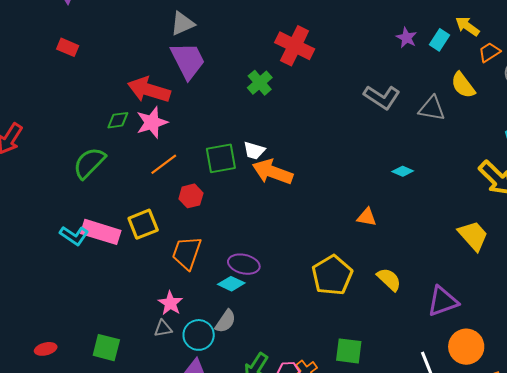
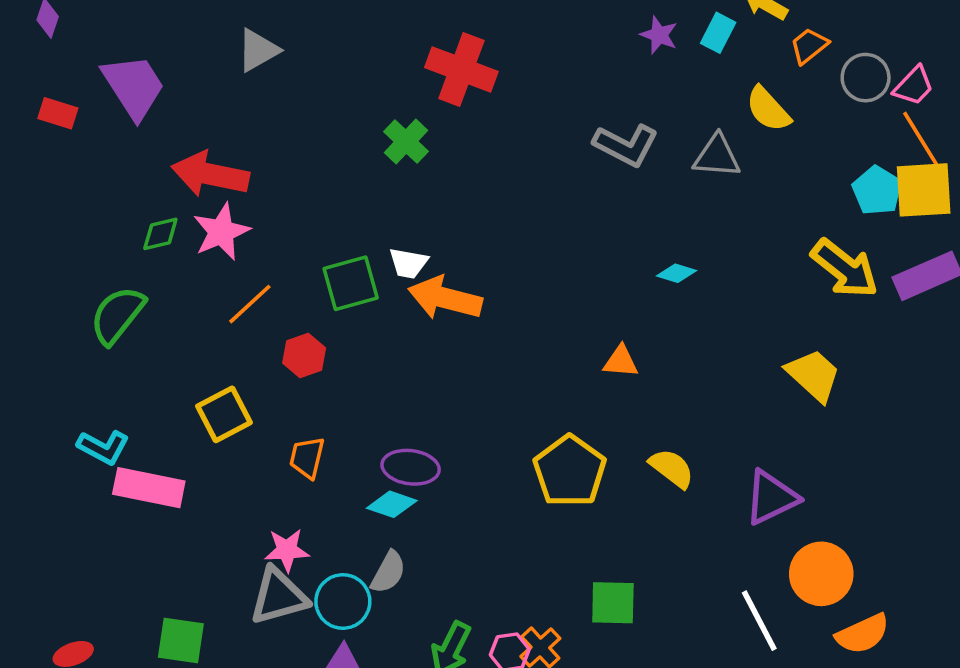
purple trapezoid: (188, 60) -> (134, 87), moved
pink rectangle: (101, 232) -> (149, 488), moved
orange trapezoid: (187, 253) -> (307, 458), size x0.7
pink star: (170, 303) -> (287, 550), turned -30
gray triangle: (163, 328) -> (279, 596), size x1.8

